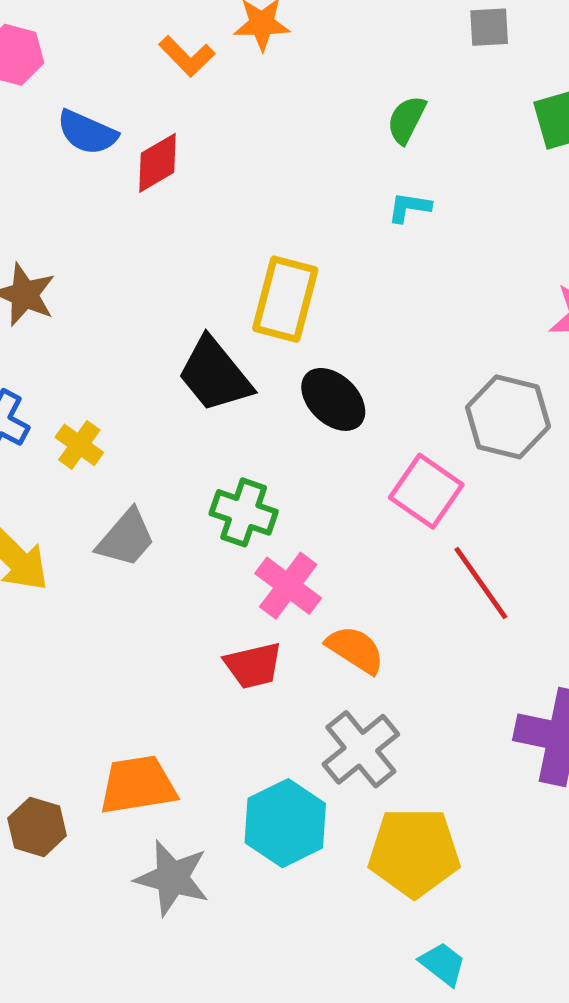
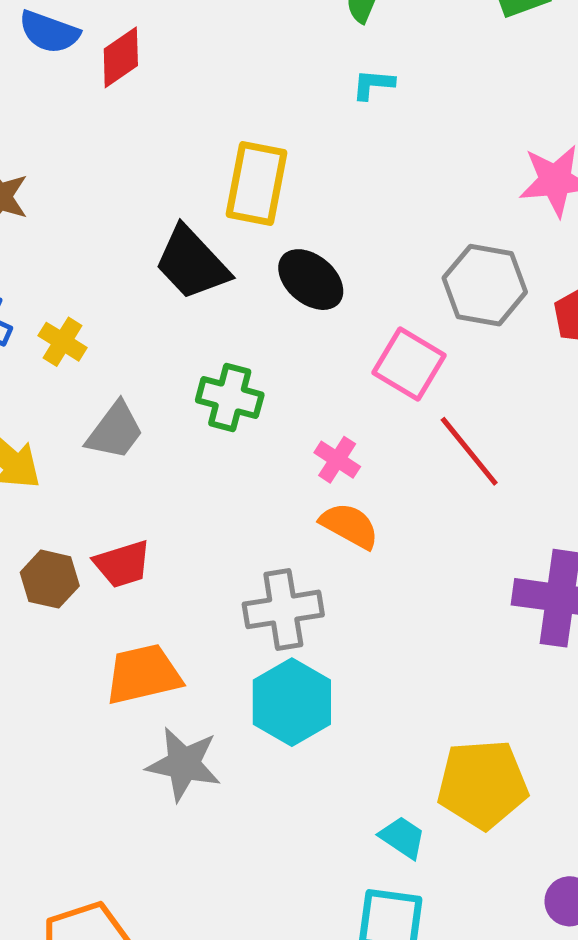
pink cross: (288, 586) -> (337, 460), moved, size x0.7
red trapezoid: (253, 665) -> (122, 564), moved
gray cross: (361, 749) -> (283, 609), moved, turned 34
brown hexagon: (37, 827) -> (50, 579), moved
yellow pentagon: (414, 852) -> (482, 784), moved
cyan trapezoid: (443, 964) -> (402, 838), moved

